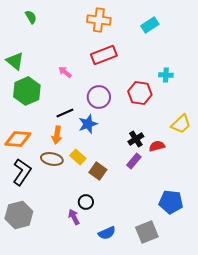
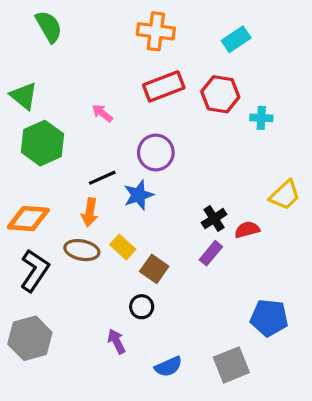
green semicircle: (31, 17) -> (49, 27), size x1.5
red hexagon: (140, 93) -> (220, 94), moved
black circle: (86, 202) -> (142, 307), moved

